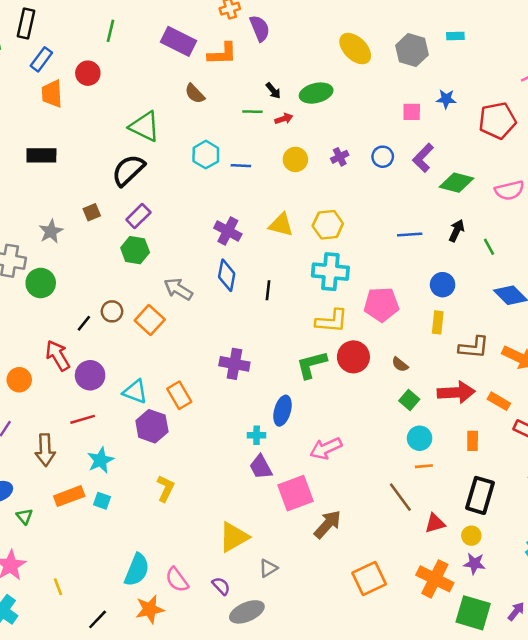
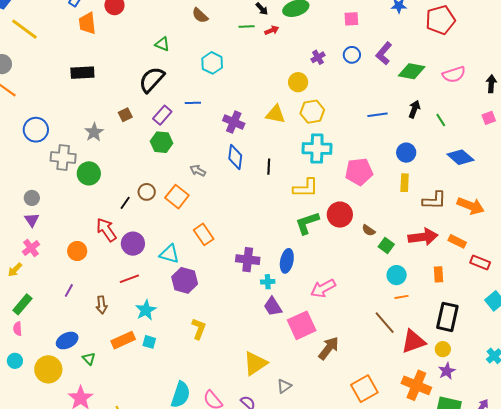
pink square: (412, 112) -> (351, 19), moved
green triangle: (145, 126) -> (162, 44), size x0.6
yellow circle: (295, 159) -> (298, 82), moved
blue line: (241, 166) -> (193, 103), moved
gray arrow: (178, 289) -> (198, 171), size x0.7
yellow L-shape: (332, 321) -> (306, 188), moved
purple cross: (234, 364) -> (248, 260), moved
brown semicircle: (400, 364) -> (369, 230), moved
orange rectangle: (179, 395) -> (204, 234), moved
brown arrow: (45, 450) -> (102, 305), size x0.7
red triangle: (435, 523) -> (413, 341), size x1.5
purple star: (474, 564) -> (447, 371), turned -30

